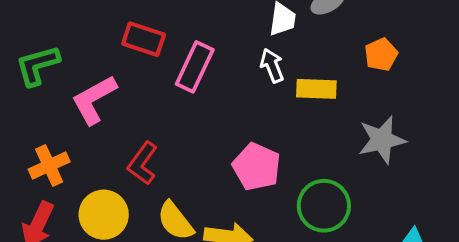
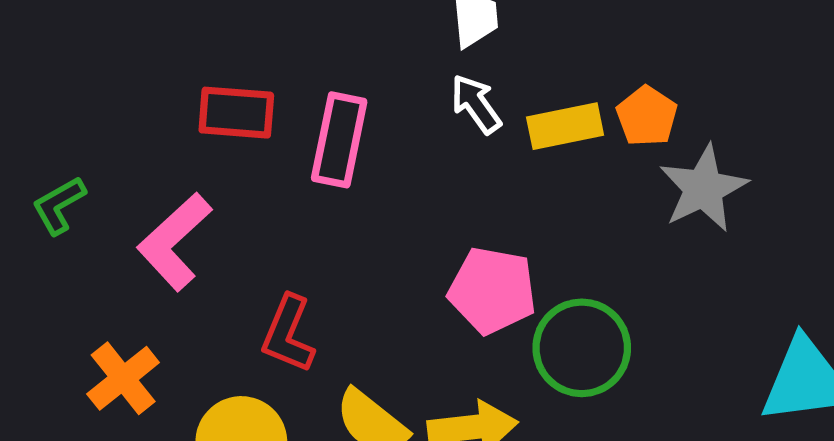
orange pentagon: (381, 55) -> (647, 116), moved
green L-shape: (37, 65) -> (59, 205), size x0.7
green circle: (324, 206) -> (582, 348), moved

